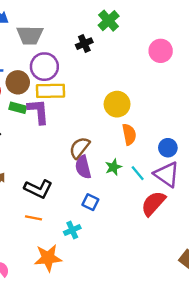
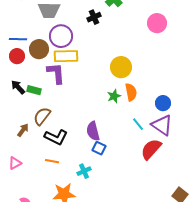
green rectangle: (18, 108) -> (34, 90), moved
brown semicircle: (79, 148) -> (42, 116), moved
purple semicircle: (83, 167) -> (93, 131), moved
green star: (113, 167) -> (114, 96), moved

